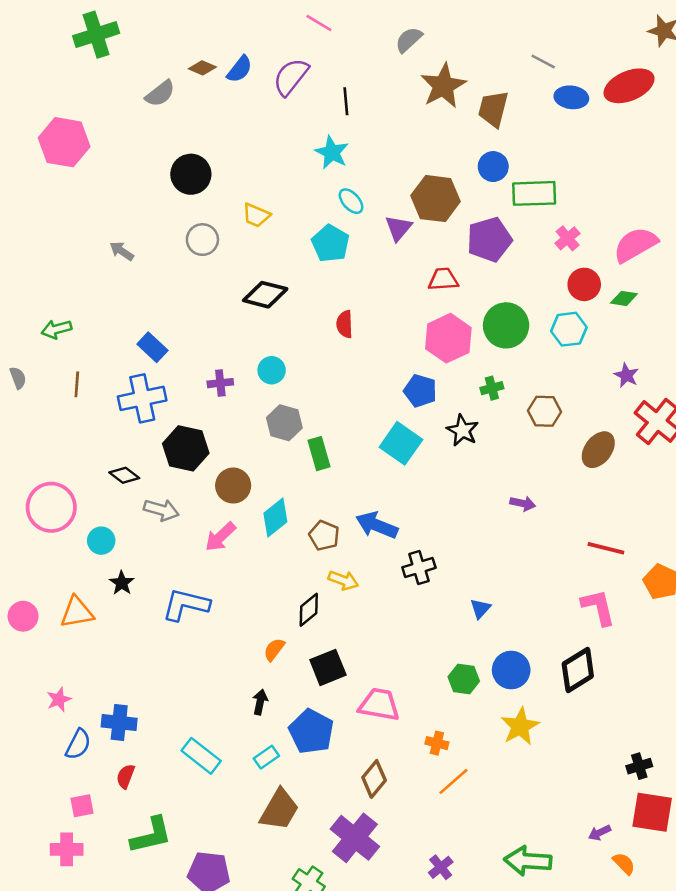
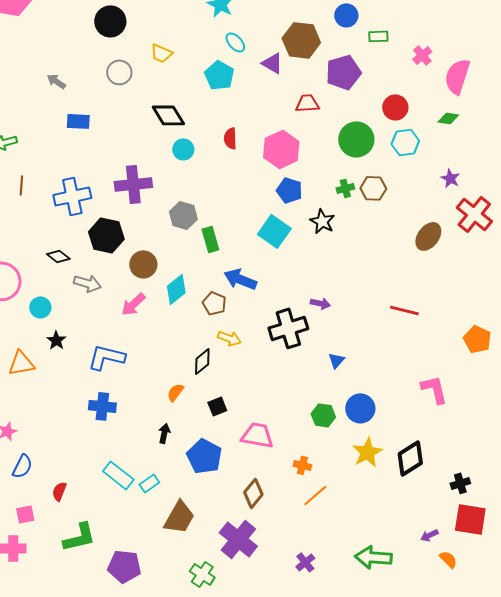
green rectangle: (534, 193) -> (378, 36), size x0.6
purple triangle: (398, 228) -> (272, 63), turned -40
pink cross: (568, 238) -> (422, 55), moved
pink semicircle: (635, 245) -> (457, 76), turned -42
red circle: (584, 284) -> (395, 107), moved
black diamond: (265, 295) -> (168, 115), turned 44
pink hexagon: (448, 338) -> (281, 149), moved
blue rectangle: (152, 347) -> (78, 121), moved, turned -40
cyan circle: (272, 370) -> (183, 149), moved
purple cross: (220, 383) -> (133, 184), size x1.8
brown hexagon: (544, 411) -> (373, 188), moved
purple arrow: (523, 503) -> (320, 303), moved
blue arrow: (377, 525) -> (240, 279), moved
red line: (606, 548) -> (404, 310), moved
black cross: (419, 568) -> (288, 328), size x1.5
pink L-shape: (598, 607) -> (434, 389), moved
black square: (328, 667) -> (217, 406), size x0.7
black diamond: (578, 670) -> (410, 458), moved
blue cross: (119, 723) -> (102, 406), moved
cyan rectangle: (266, 757) -> (149, 483), moved

